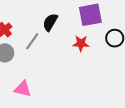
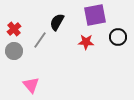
pink triangle: (23, 89) -> (31, 85), turned 36

